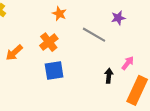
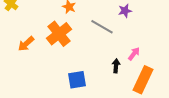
orange cross: (49, 42) -> (59, 34), size x1.4
blue square: (54, 70) -> (77, 80), moved

